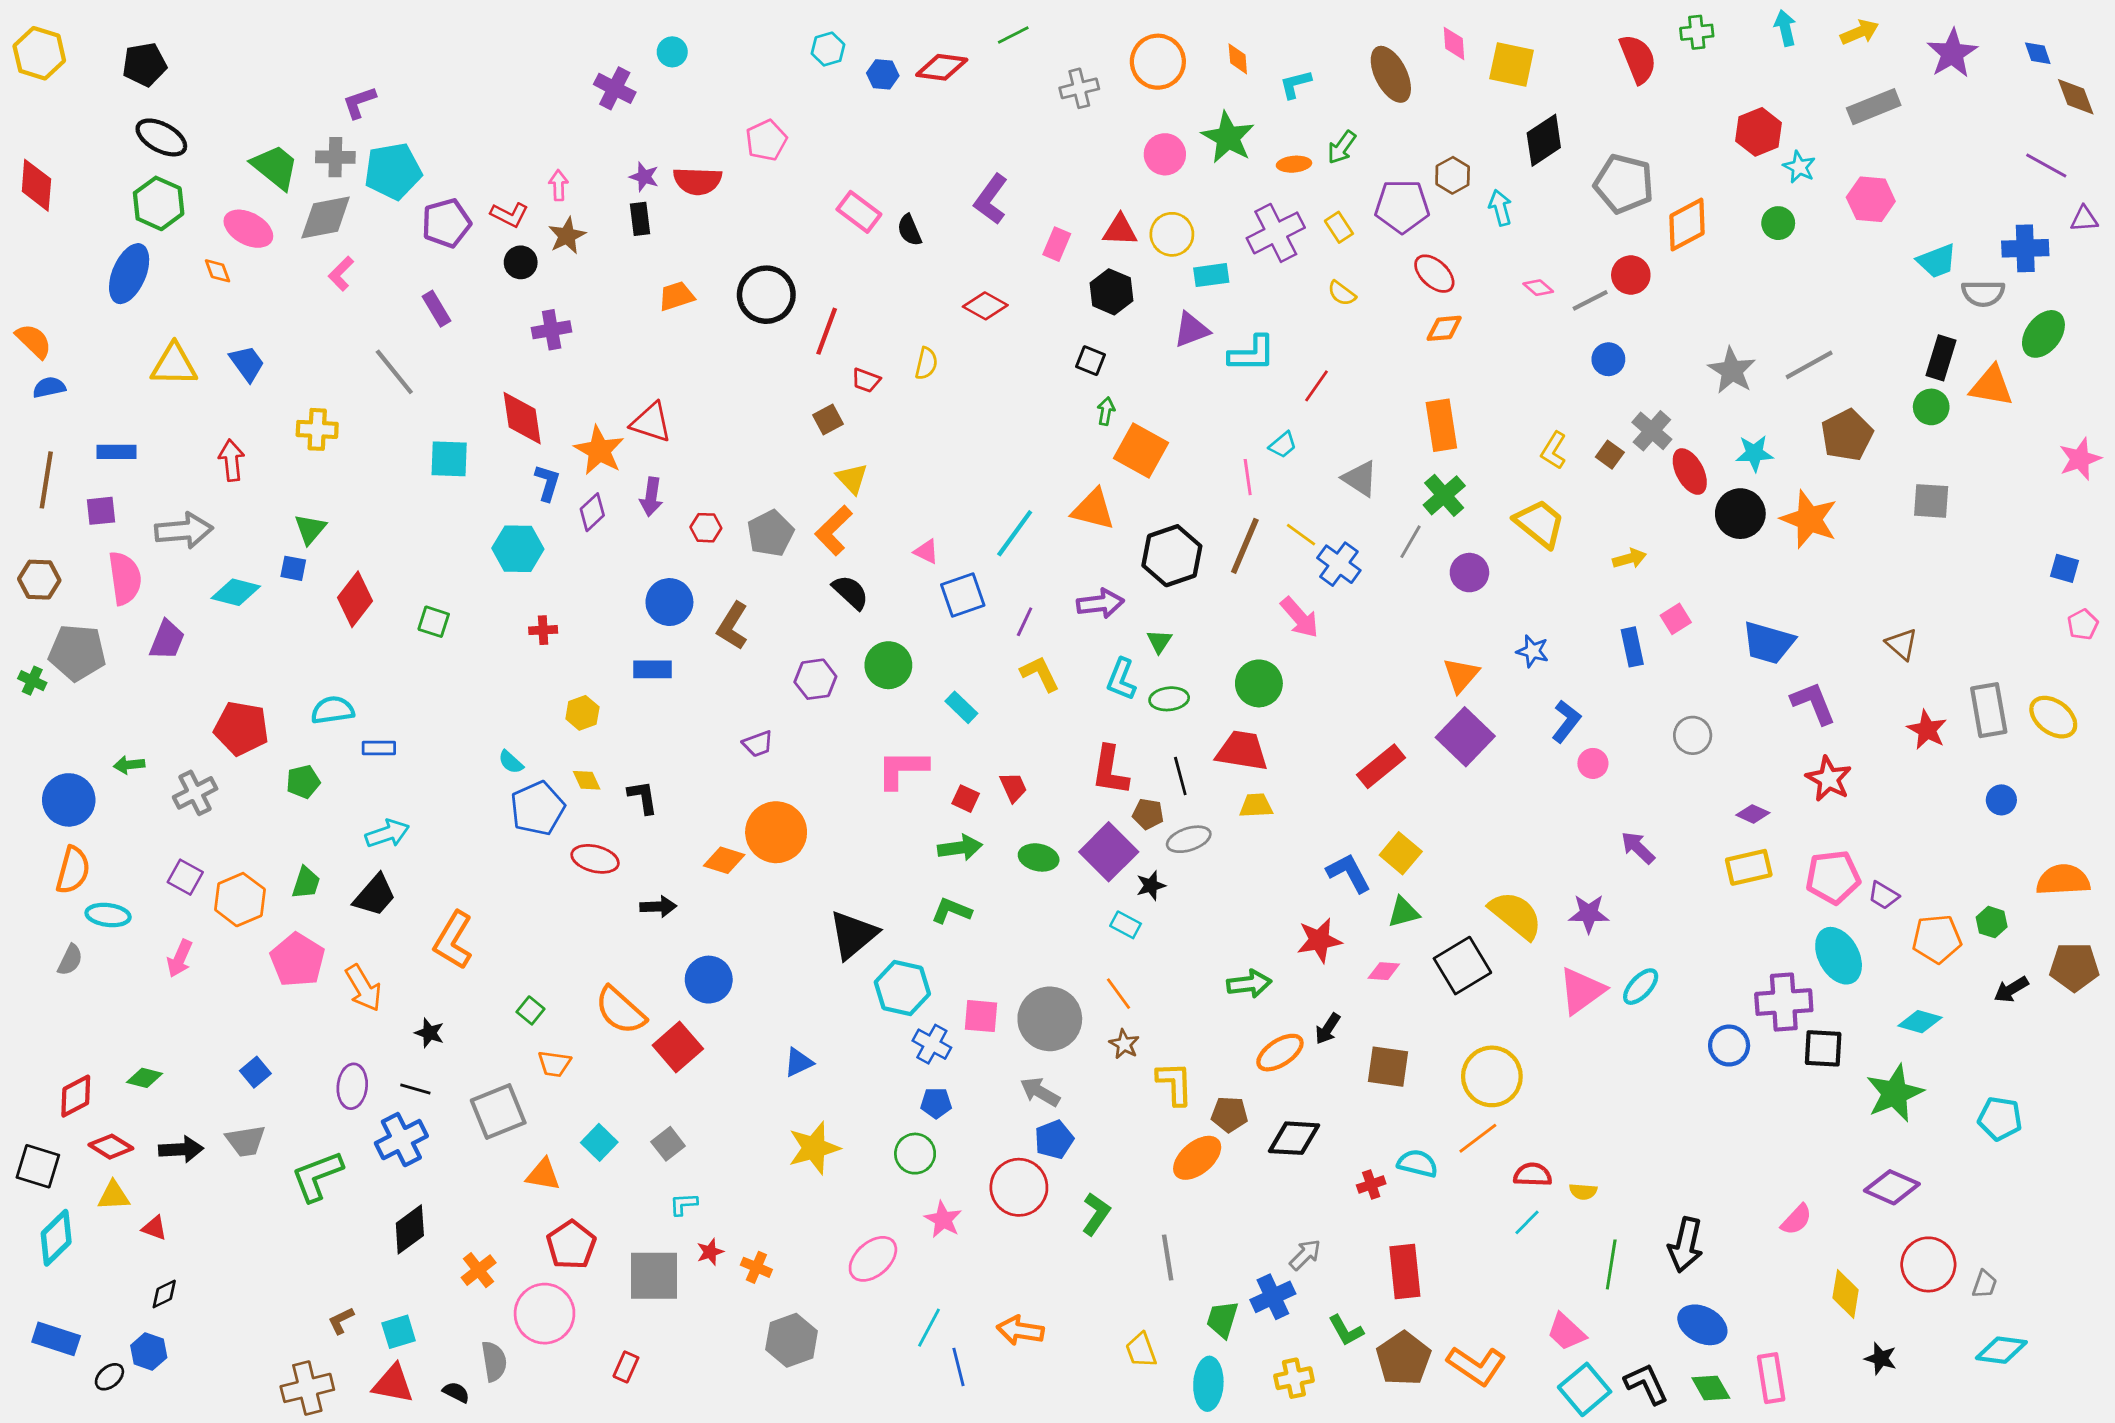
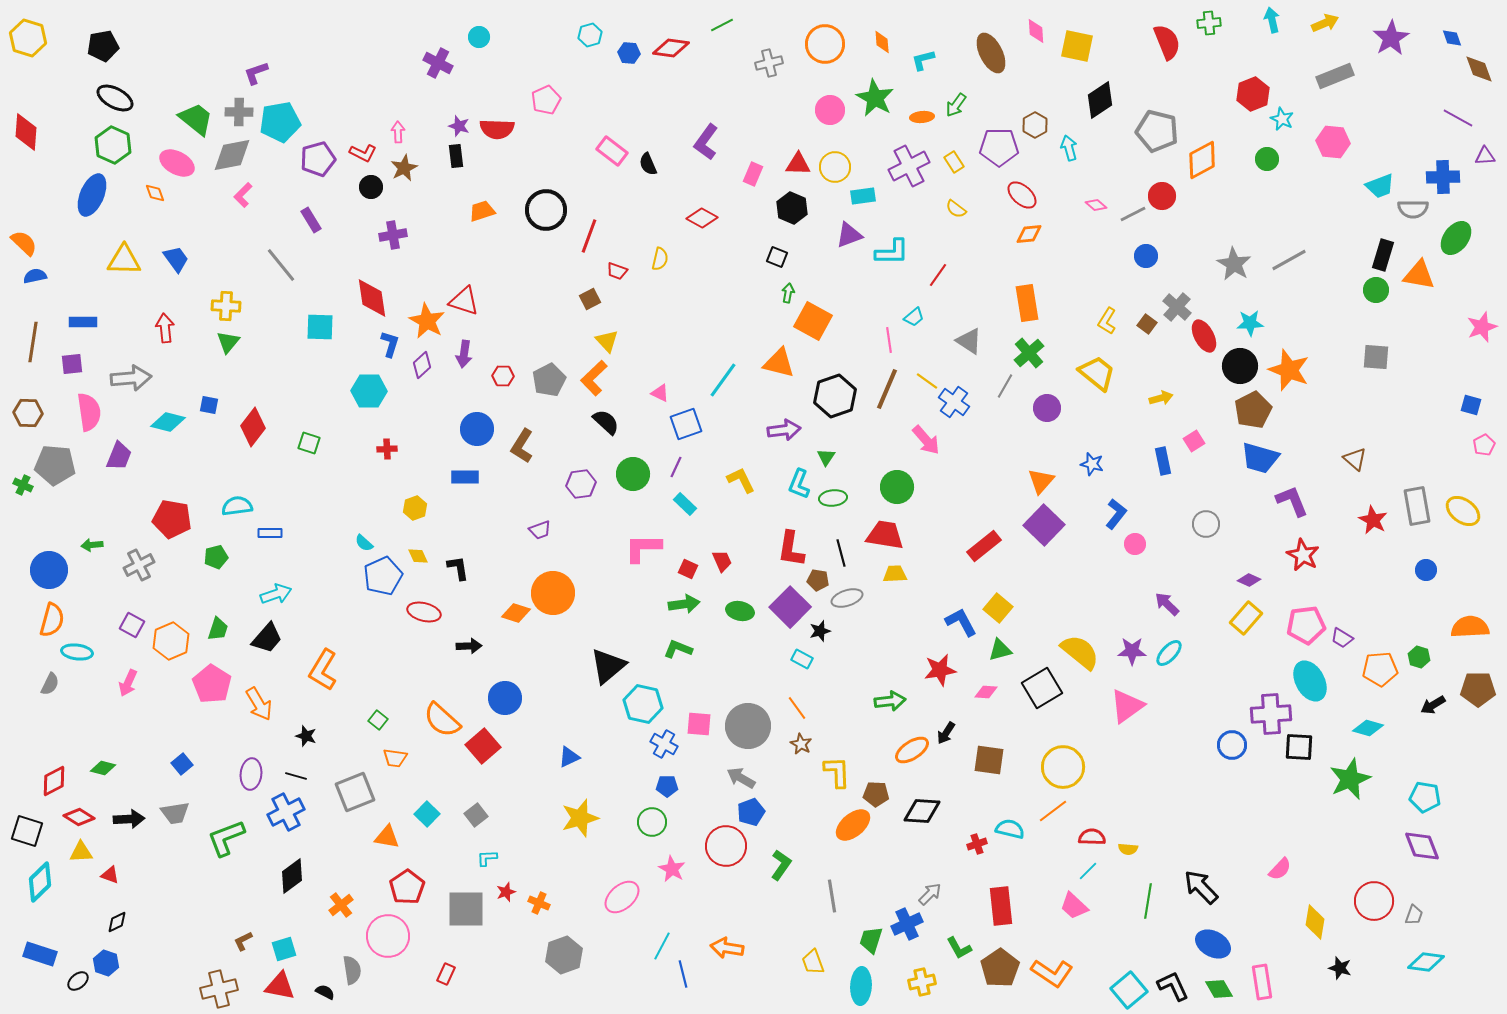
brown pentagon: (1847, 435) -> (1253, 410), moved
green triangle: (310, 529) -> (228, 342), moved
purple line: (1025, 622) -> (676, 467), moved
yellow rectangle: (1749, 867) -> (1246, 618), turned -36
cyan ellipse: (1641, 987) -> (1169, 653), moved
purple diamond: (1892, 1187) -> (1422, 846), moved, turned 45
black arrow: (1686, 1245) -> (1201, 887), turned 123
pink trapezoid: (1566, 1332) -> (1074, 906), moved

